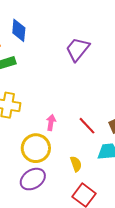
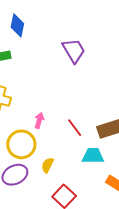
purple trapezoid: (78, 49) -> (74, 51), turned 104
yellow semicircle: (76, 164) -> (47, 165), moved, turned -140

